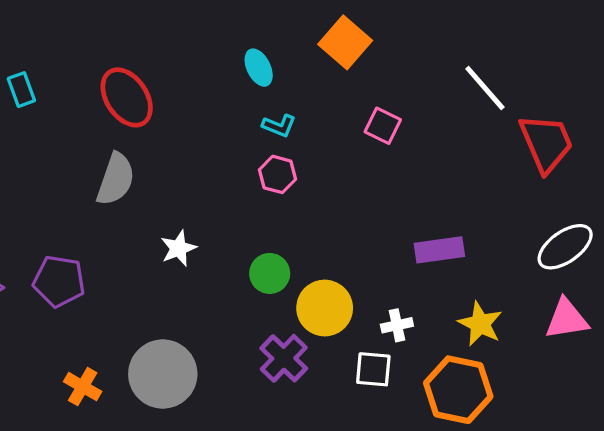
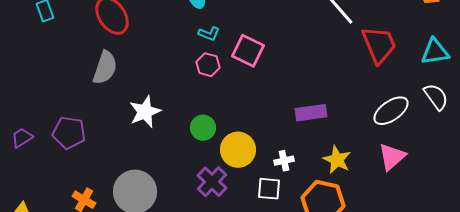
pink square: (383, 126) -> (248, 51), moved, size x1.4
white star: (178, 248) -> (145, 112), size x1.4
pink triangle: (567, 319) -> (392, 157), turned -32

